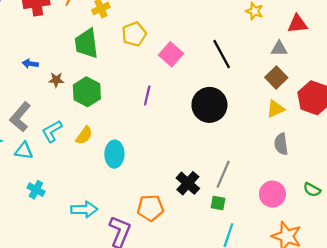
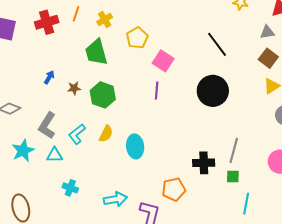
pink square: (171, 54) -> (163, 61), moved
blue arrow: (30, 64) -> (49, 77), turned 120
black cross: (188, 183) -> (204, 163), turned -35

